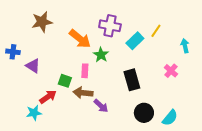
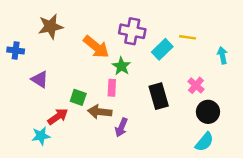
yellow line: (156, 31) -> (188, 37), turned 64
blue cross: (13, 52) -> (16, 50), moved
pink rectangle: (85, 71) -> (112, 88), moved
pink cross: (171, 71) -> (196, 85), moved
purple arrow: (101, 106) -> (121, 127), turned 70
black circle: (144, 113) -> (208, 112), moved

